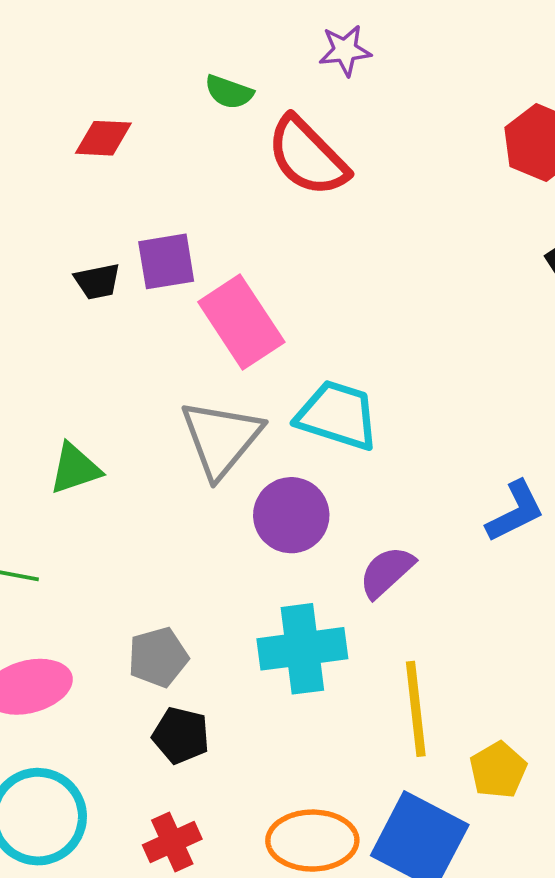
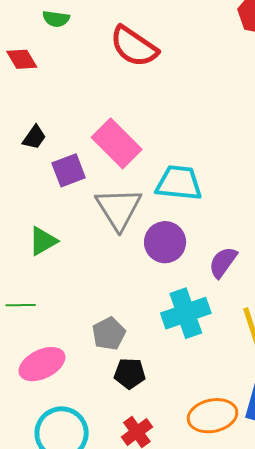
green semicircle: (229, 92) -> (56, 19), moved
red diamond: (103, 138) -> (22, 59), turned 68
purple square: (166, 261) -> (69, 170), moved
black trapezoid: (97, 281) -> (34, 137), turned -32

